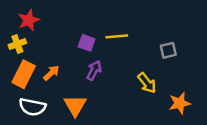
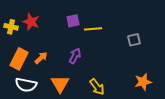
red star: (29, 20) -> (31, 22), moved, turned -30
purple square: (87, 43) -> (73, 21), moved, turned -32
yellow cross: (17, 44) -> (11, 27), moved, turned 32
yellow arrow: (147, 83) -> (97, 87), moved

